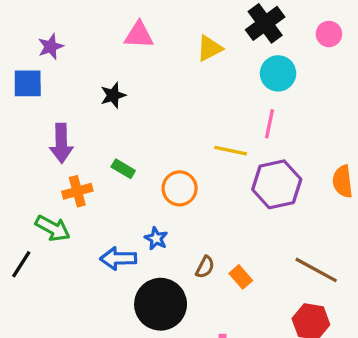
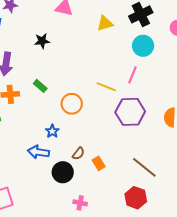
blue arrow: (118, 259) -> (38, 152), moved
black circle: (161, 304) -> (63, 172), moved, size x0.7

